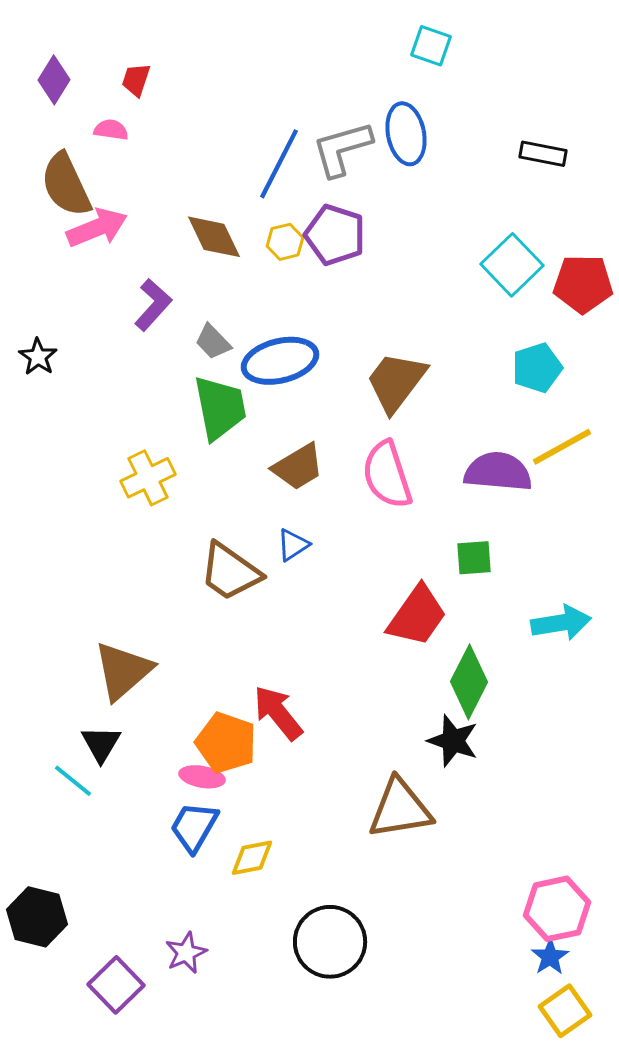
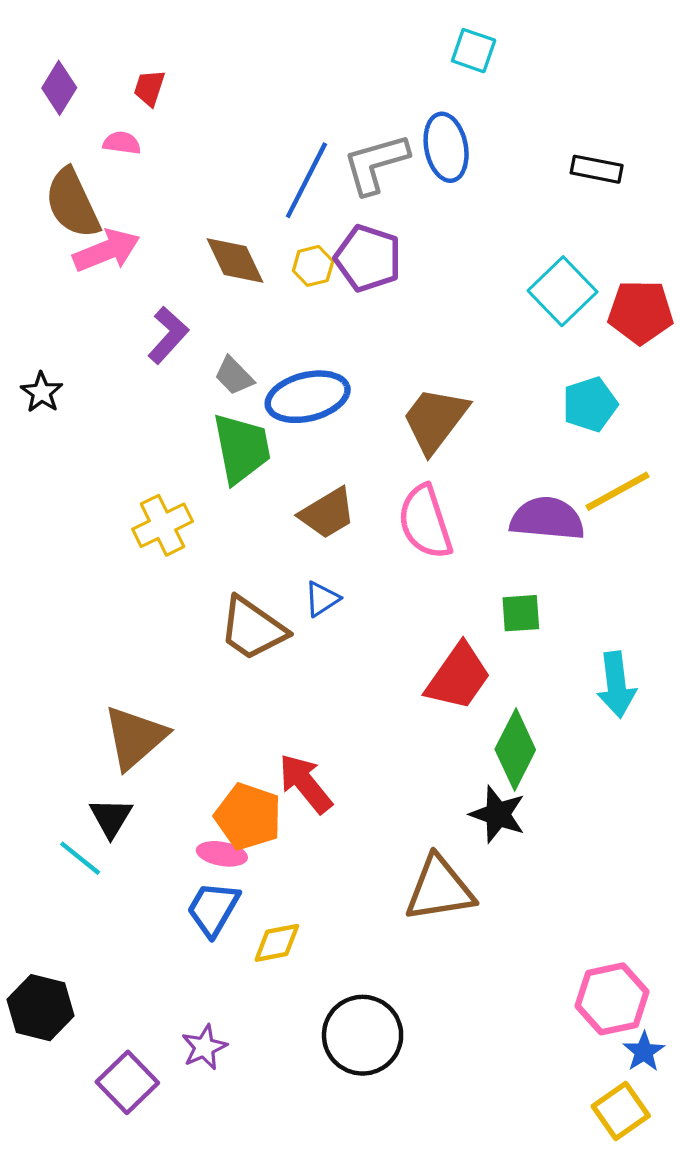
cyan arrow: (561, 623) -> (616, 685), turned 92
blue star: (550, 957) -> (644, 1052), moved

